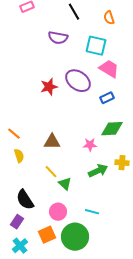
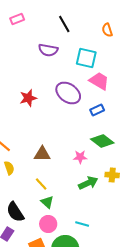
orange semicircle: (109, 18) -> (107, 30), moved
red star: (49, 87) -> (28, 98), moved
green diamond: (112, 129) -> (102, 141), turned 40
green triangle: (65, 184) -> (47, 202), moved

